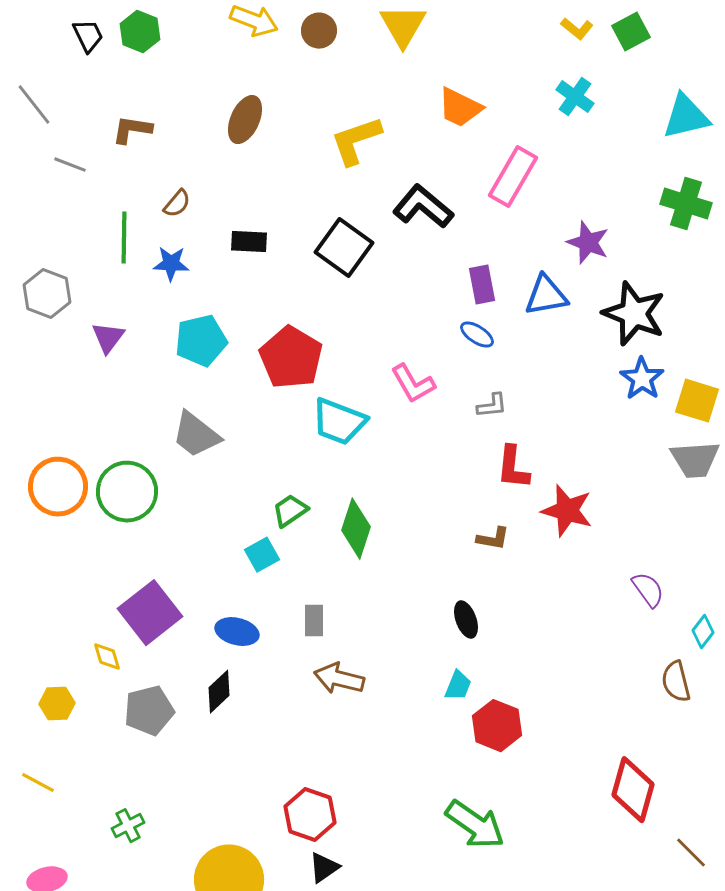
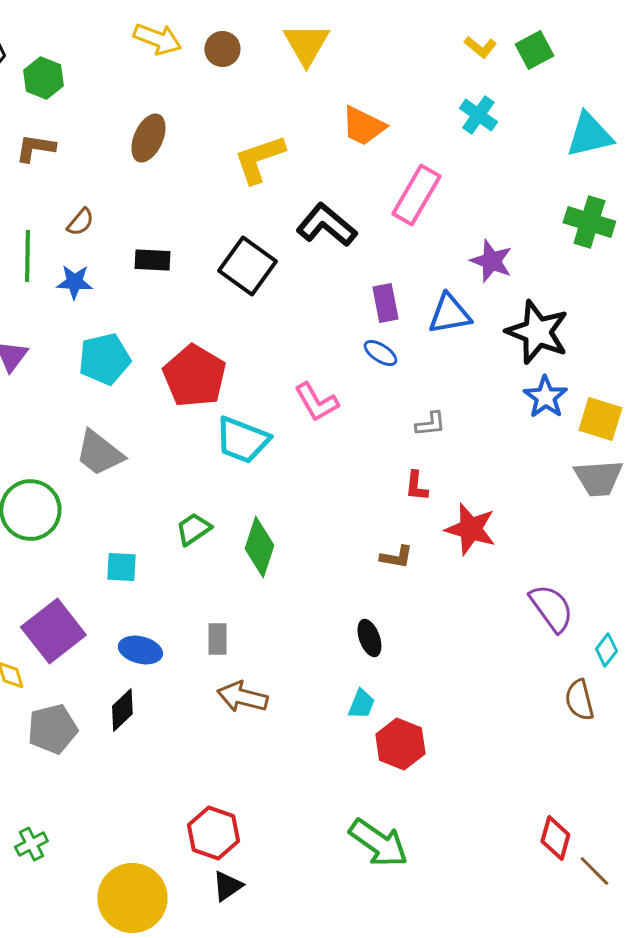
green hexagon: (140, 32) -> (43, 78), moved
gray L-shape: (492, 406) -> (430, 424), moved
red L-shape: (513, 468) -> (416, 486), size x0.7
cyan square: (262, 555) -> (121, 567), moved, turned 32
purple semicircle: (648, 590) -> (551, 608), size x1.4
red diamond: (633, 790) -> (555, 838), moved, size x0.7

